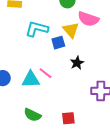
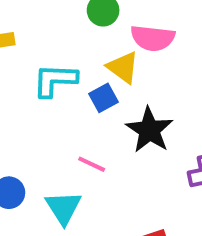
black star: (77, 63) -> (149, 130), size x1.6
cyan triangle: (31, 79) -> (63, 208), moved, turned -48

